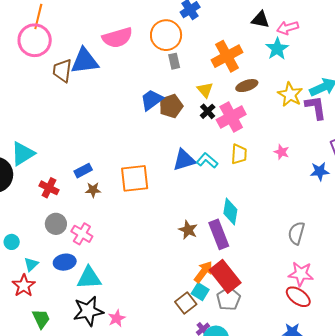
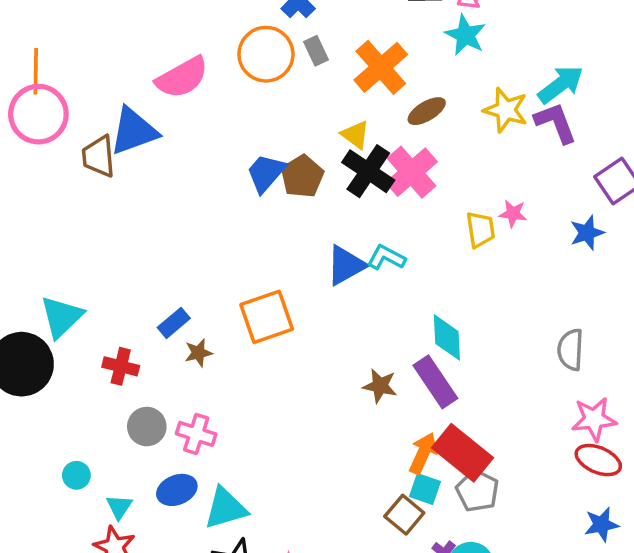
gray rectangle: (174, 61) -> (316, 51), moved
black cross: (208, 111) -> (368, 171), size x1.8
yellow trapezoid: (239, 154) -> (481, 230), moved

